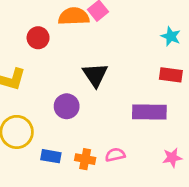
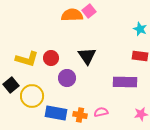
red circle: (38, 38) -> (51, 58), moved
blue rectangle: (51, 156) -> (56, 113), size x1.5

